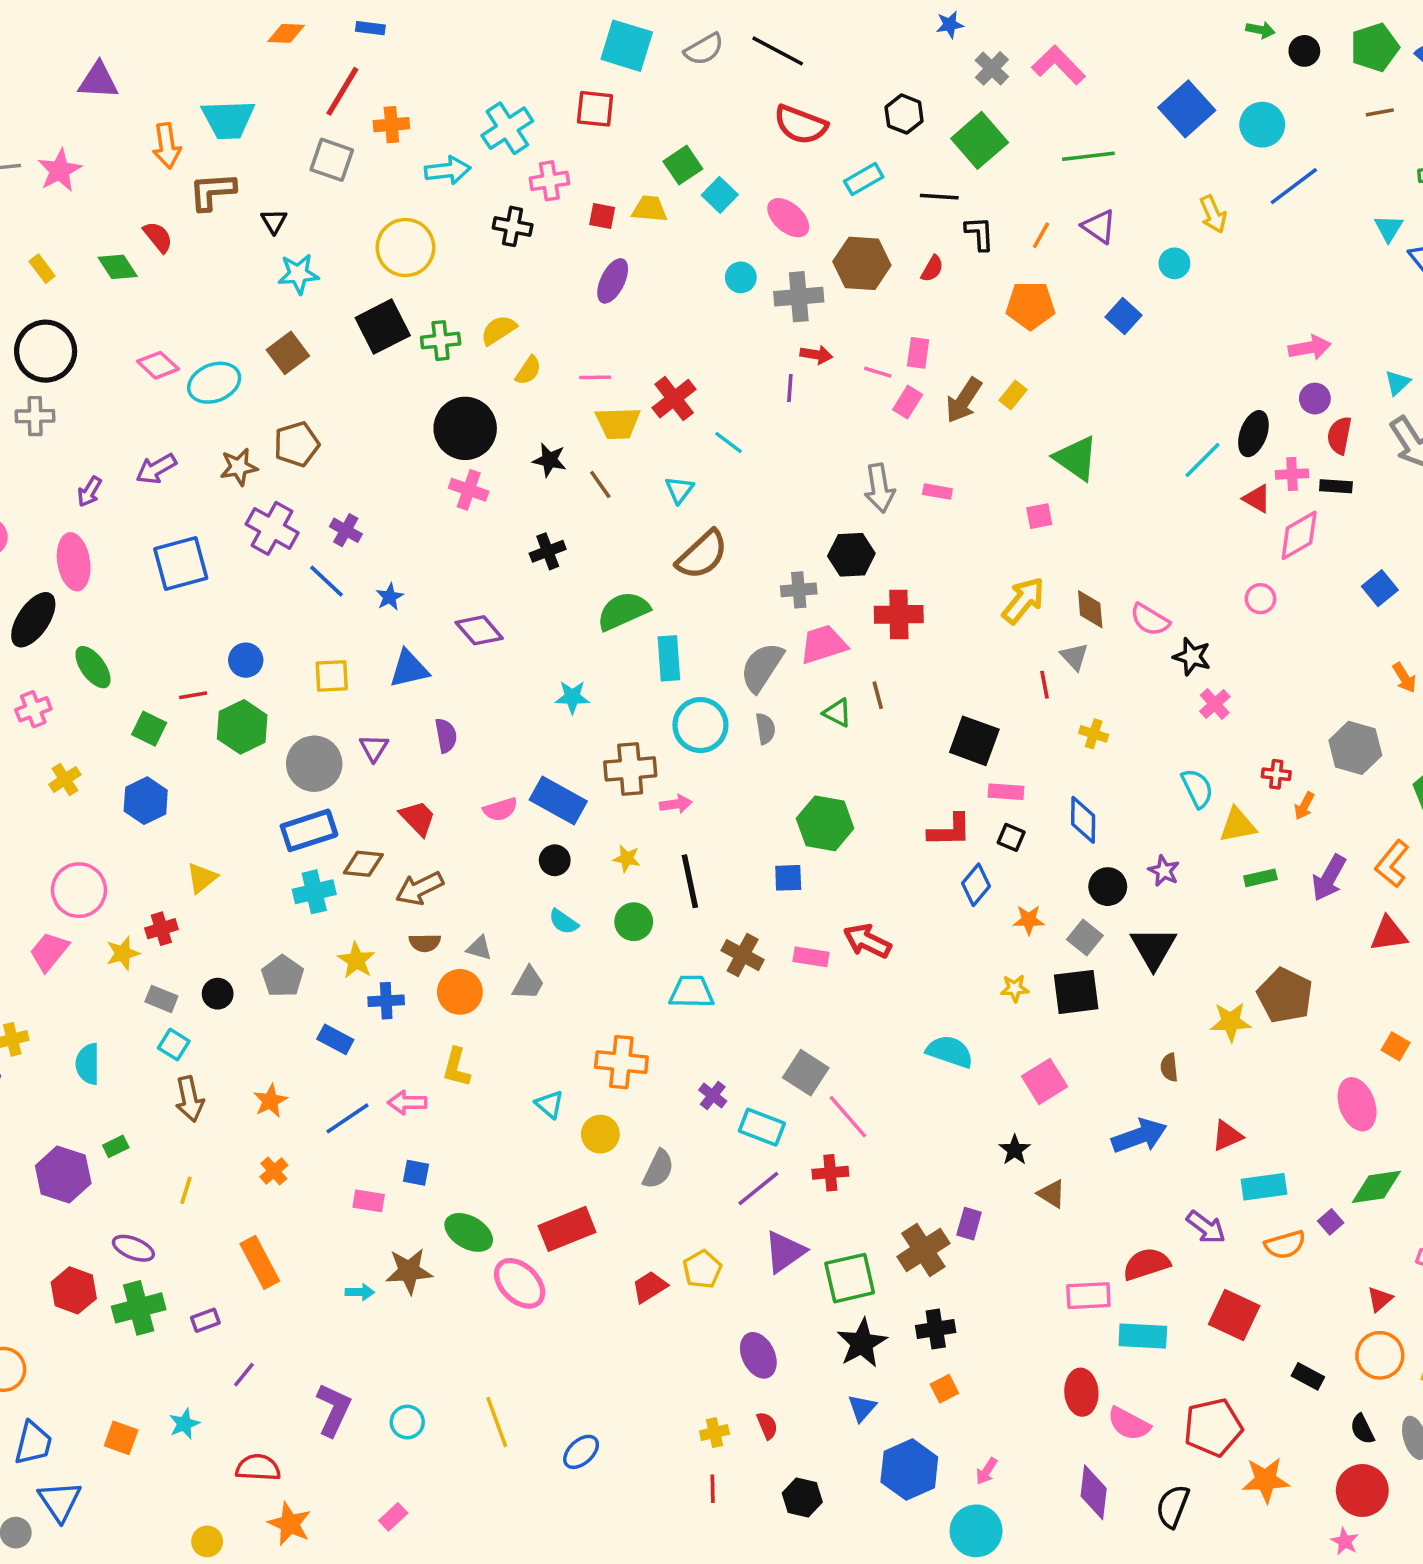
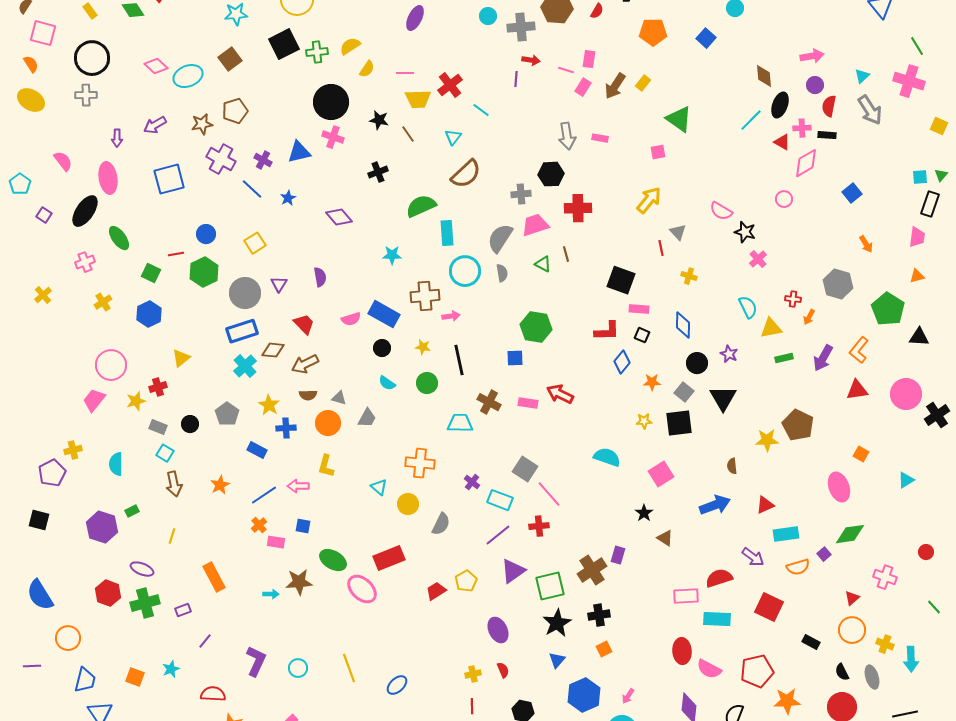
purple arrow: (89, 492) -> (117, 138), turned -30
brown diamond: (1090, 609) -> (764, 76), moved
blue triangle: (409, 669) -> (299, 152), moved
yellow square: (332, 676) -> (255, 243), turned -30
cyan cross: (314, 892) -> (245, 366), turned -30
orange cross: (274, 1171) -> (259, 525), moved

